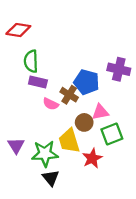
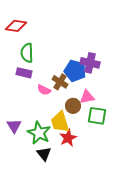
purple cross: (119, 69) -> (90, 63), moved
purple rectangle: (38, 82) -> (24, 73), moved
green square: (112, 134) -> (97, 116), turned 30
green star: (45, 154) -> (39, 133), turned 30
red star: (92, 158) -> (68, 138), moved

